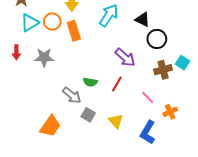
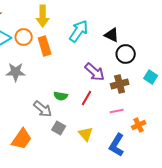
brown cross: (163, 70) -> (120, 84), moved
pink line: (148, 97) -> (117, 111), turned -56

